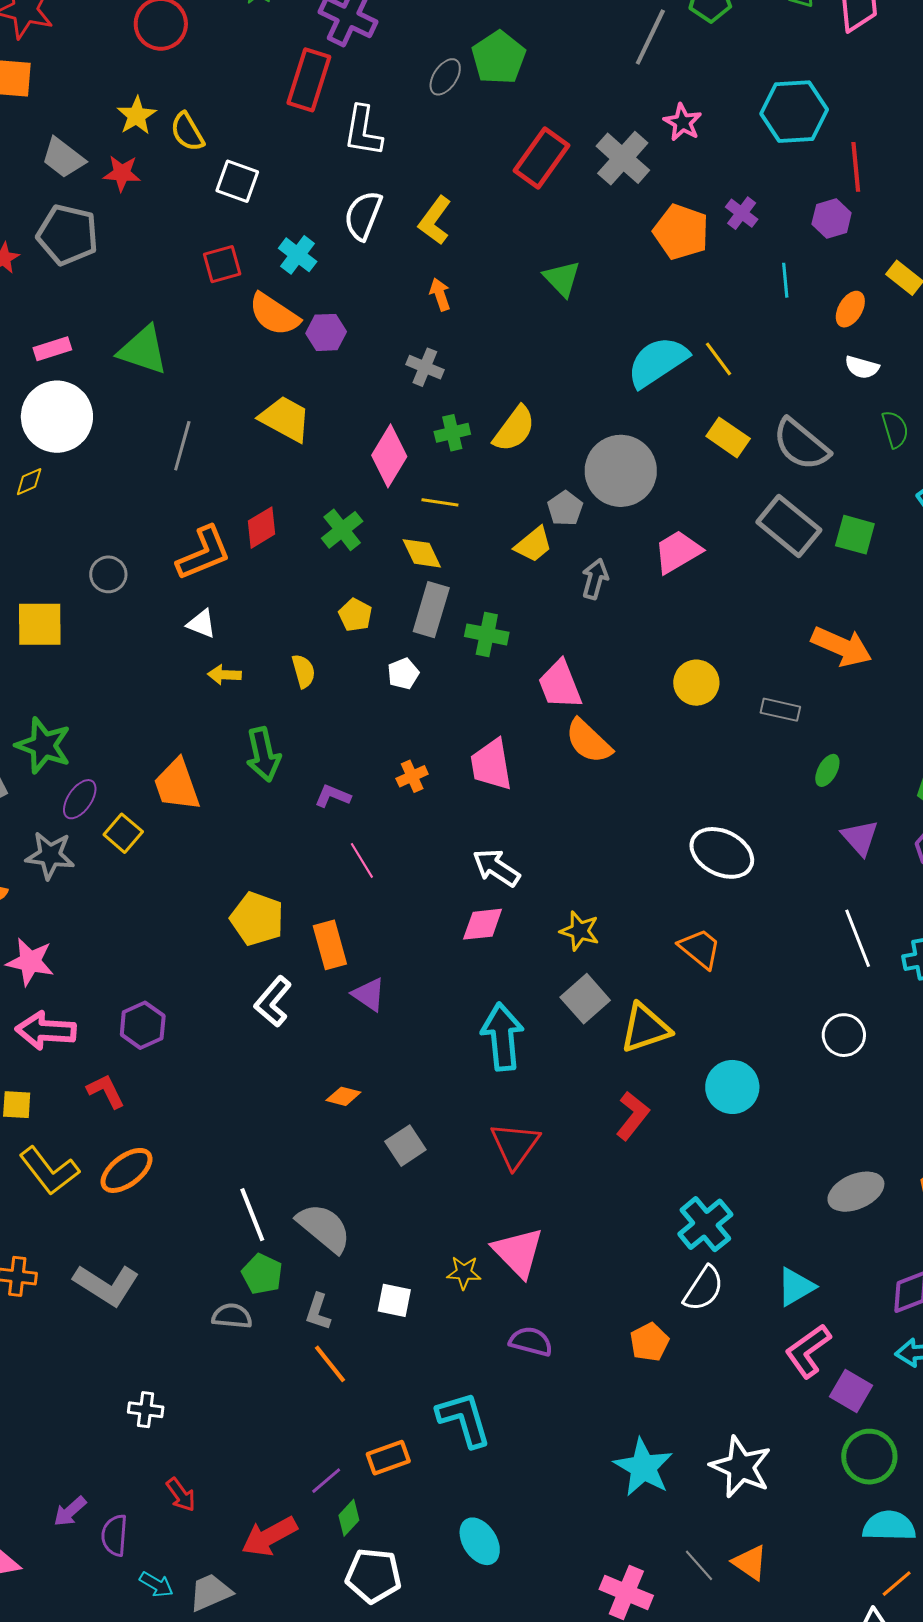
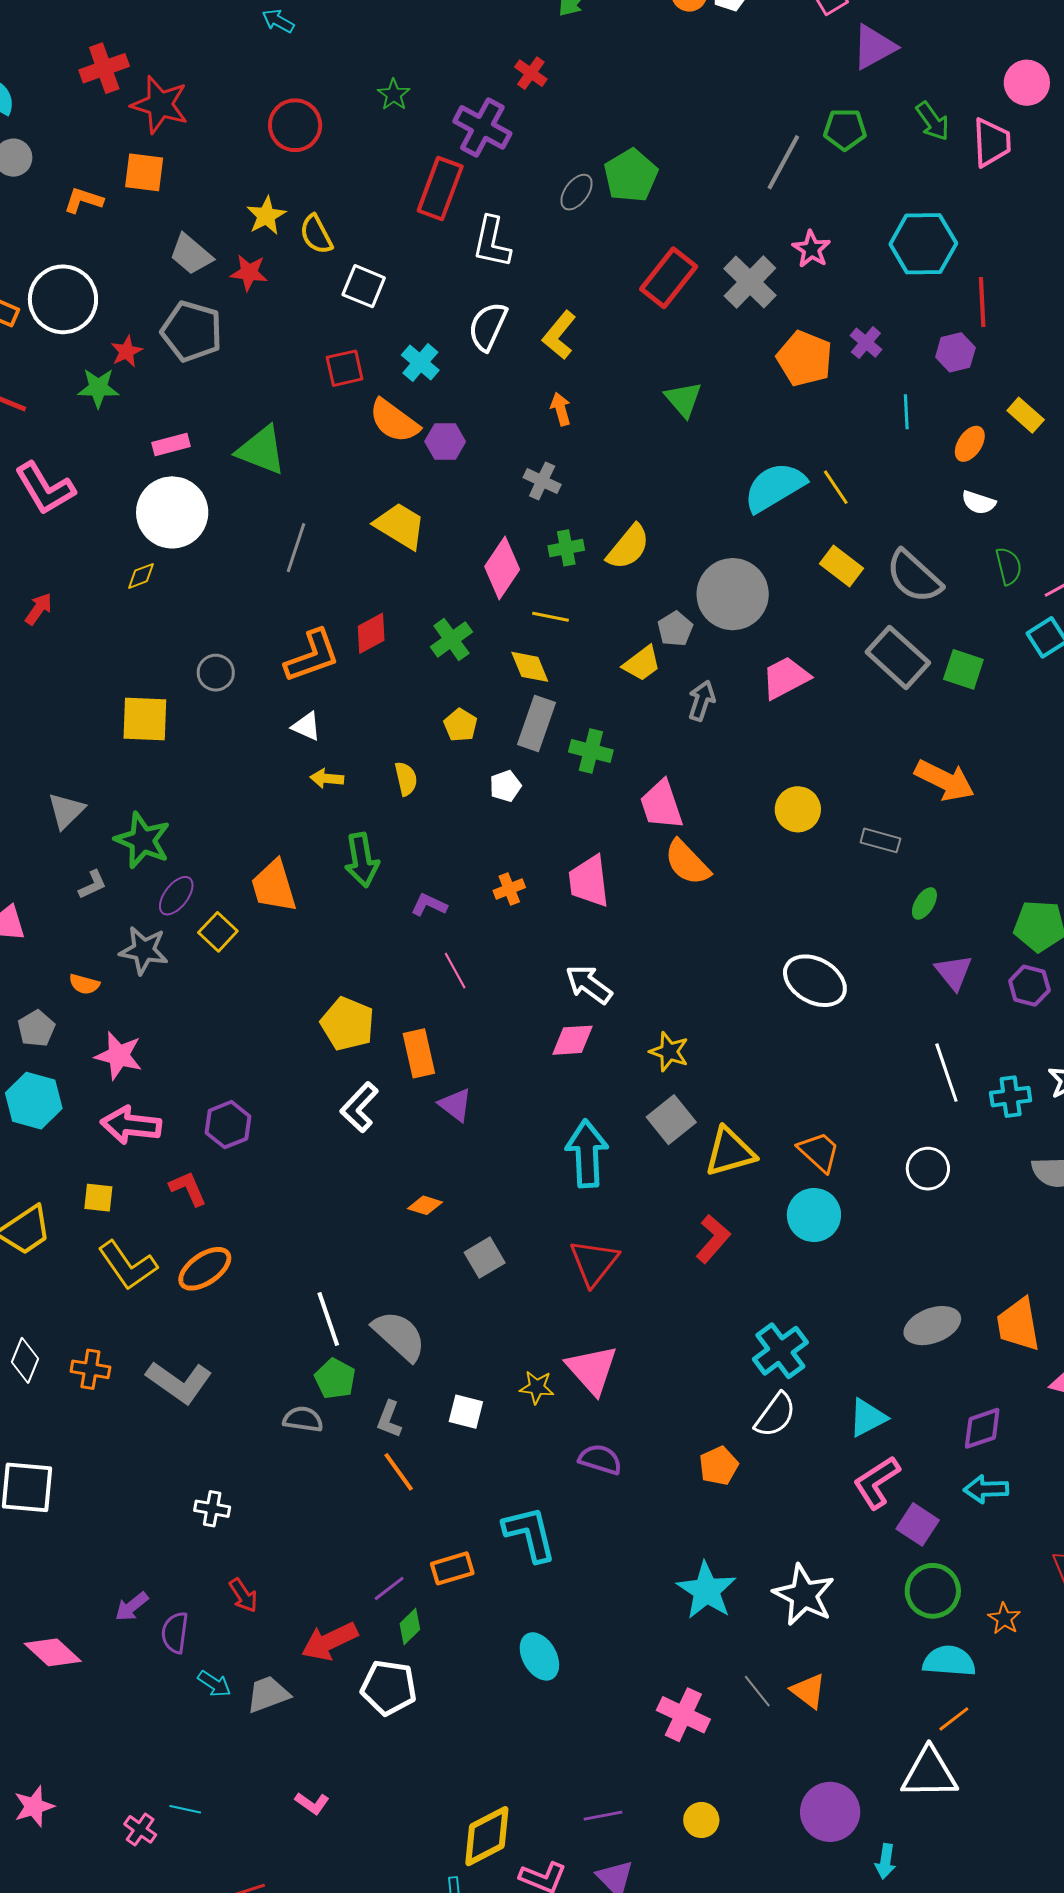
orange trapezoid: (700, 948) -> (819, 1152), moved
white pentagon: (374, 1576) -> (389, 1688), moved

